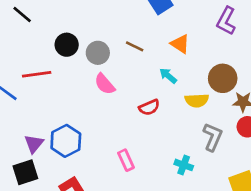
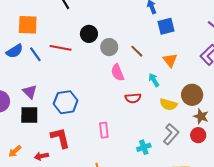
pink semicircle: (105, 84) -> (118, 73), moved
purple triangle: (34, 144) -> (30, 92), moved, turned -42
cyan cross: (184, 165) -> (144, 147), turned 32

